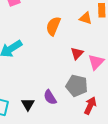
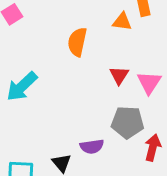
purple semicircle: (50, 97) -> (92, 146), turned -56

